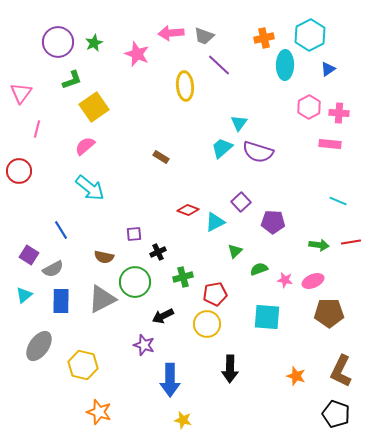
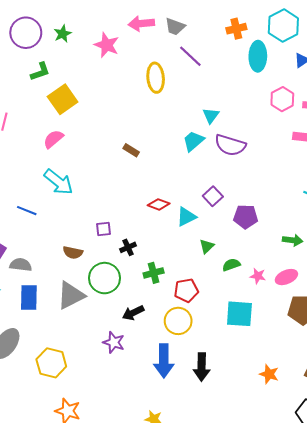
blue line: (61, 230) -> (27, 211), moved, turned -36
gray semicircle: (53, 269) -> (21, 265), turned -145
blue arrow: (170, 380) -> (164, 361), moved

